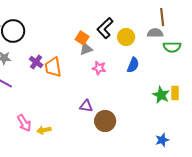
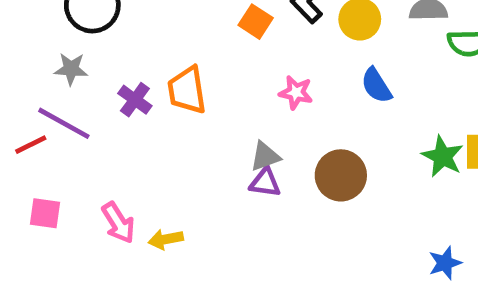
gray triangle: (86, 49) -> (265, 156), moved
purple cross: (36, 62) -> (135, 100), moved
blue semicircle: (133, 65) -> (376, 85), turned 126
brown circle: (105, 121) -> (341, 175), moved

